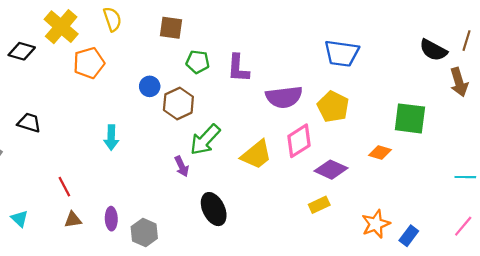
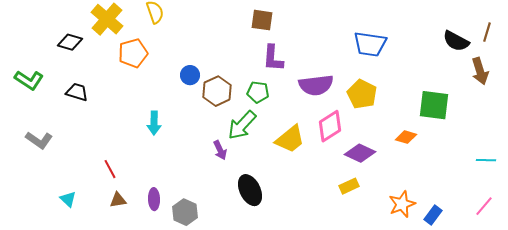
brown square: (171, 28) -> (262, 20), moved
green pentagon: (198, 62) -> (258, 92), moved
black trapezoid: (29, 123) -> (77, 92), moved

